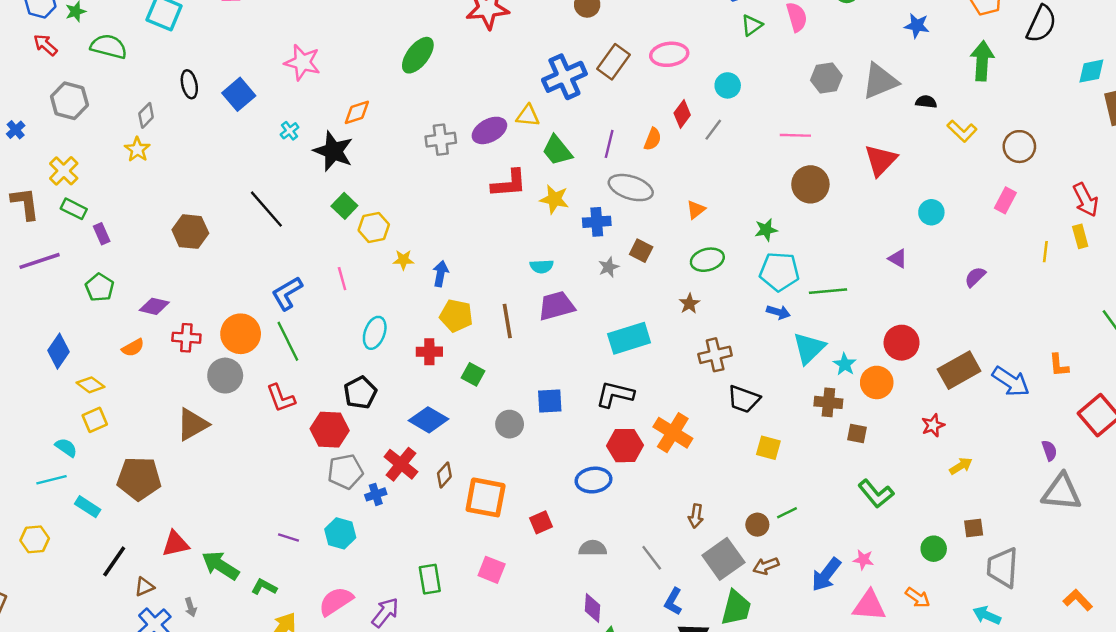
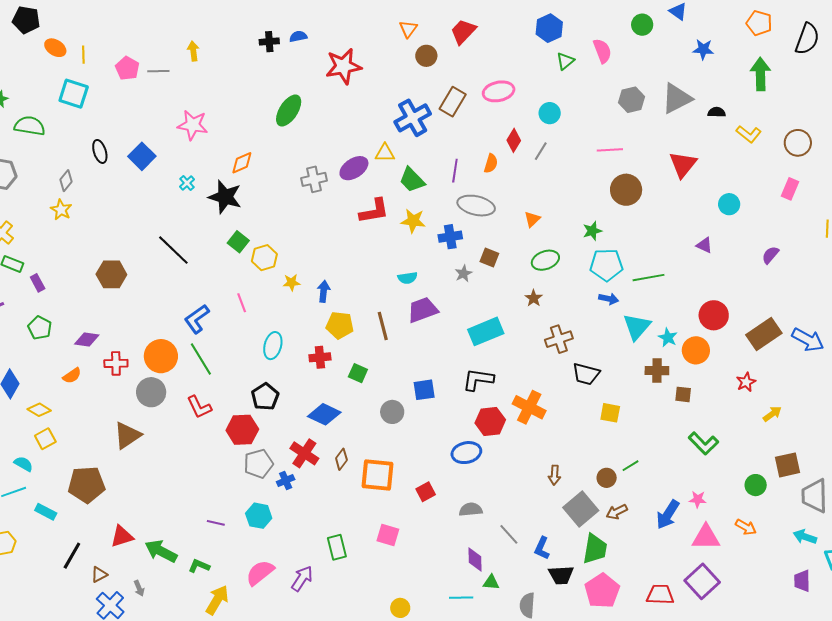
brown square: (974, 528) -> (787, 465), size x1.5
gray line: (652, 558) -> (509, 534), moved

